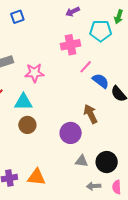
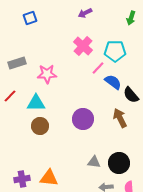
cyan pentagon: (101, 31) -> (115, 51), moved
pink cross: (71, 45) -> (83, 46), turned -36
brown arrow: (91, 114) -> (120, 118), moved
purple circle: (71, 133) -> (83, 119), moved

